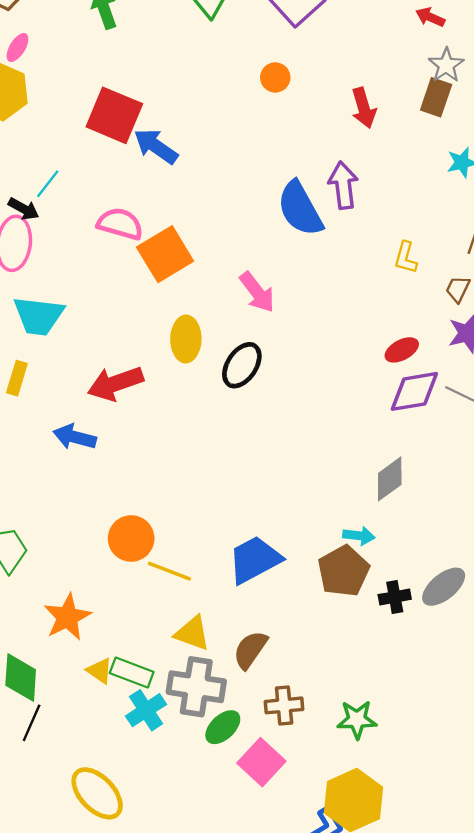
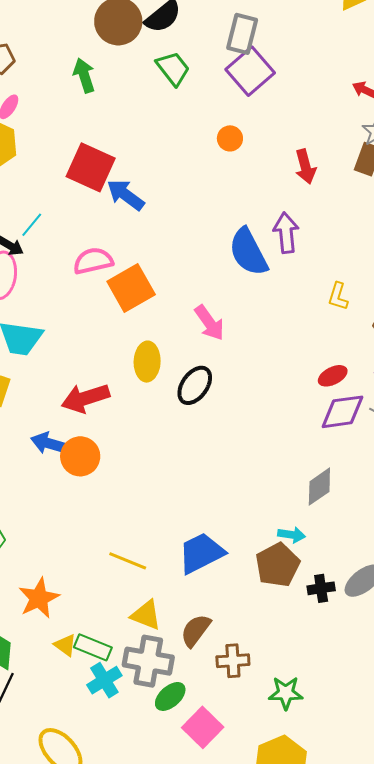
pink semicircle: (120, 224) -> (93, 261), turned -30
orange circle: (131, 538) -> (80, 456), moved
brown cross: (284, 705) -> (233, 661), moved

